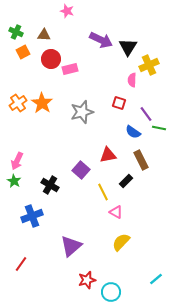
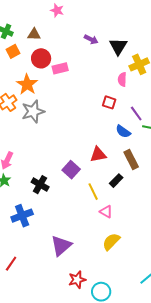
purple arrow: (101, 40) -> (91, 39), size x0.6
orange star: (42, 103) -> (27, 84), moved
gray star: (82, 112) -> (33, 111), moved

